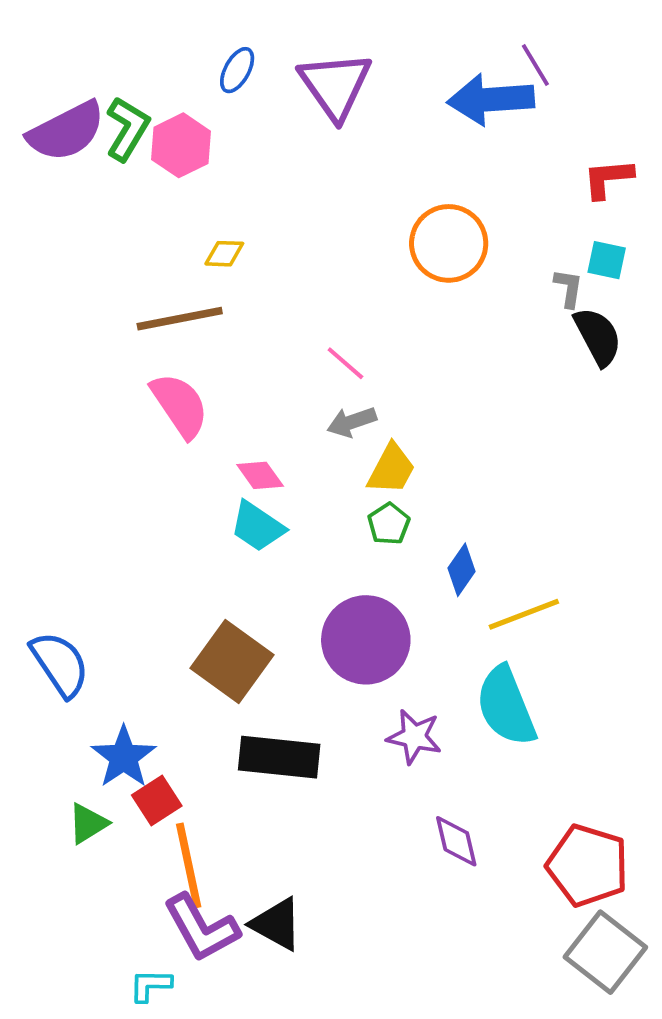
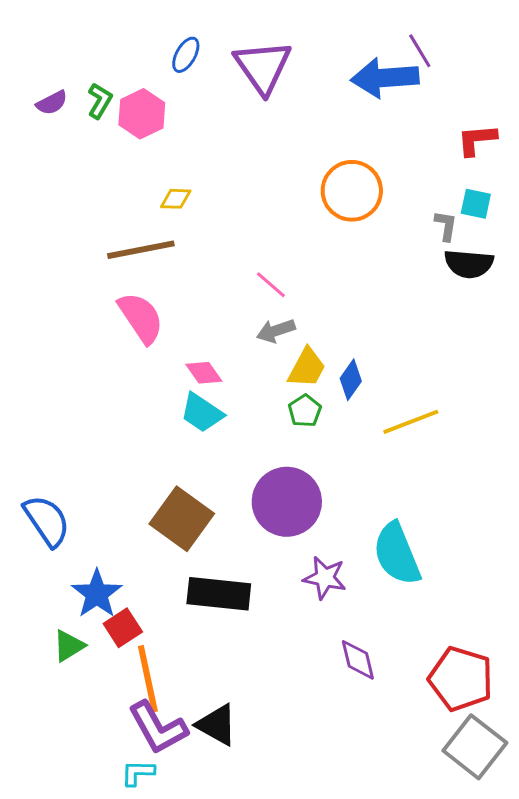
green L-shape: (127, 129) -> (100, 101), size x0.7
purple semicircle: (66, 131) -> (52, 103), size x0.5
black semicircle: (598, 336) -> (469, 264), turned 123
blue diamond: (461, 570) -> (351, 380), moved
yellow line: (524, 614) -> (411, 422), moved
cyan L-shape: (150, 985) -> (138, 773), moved

